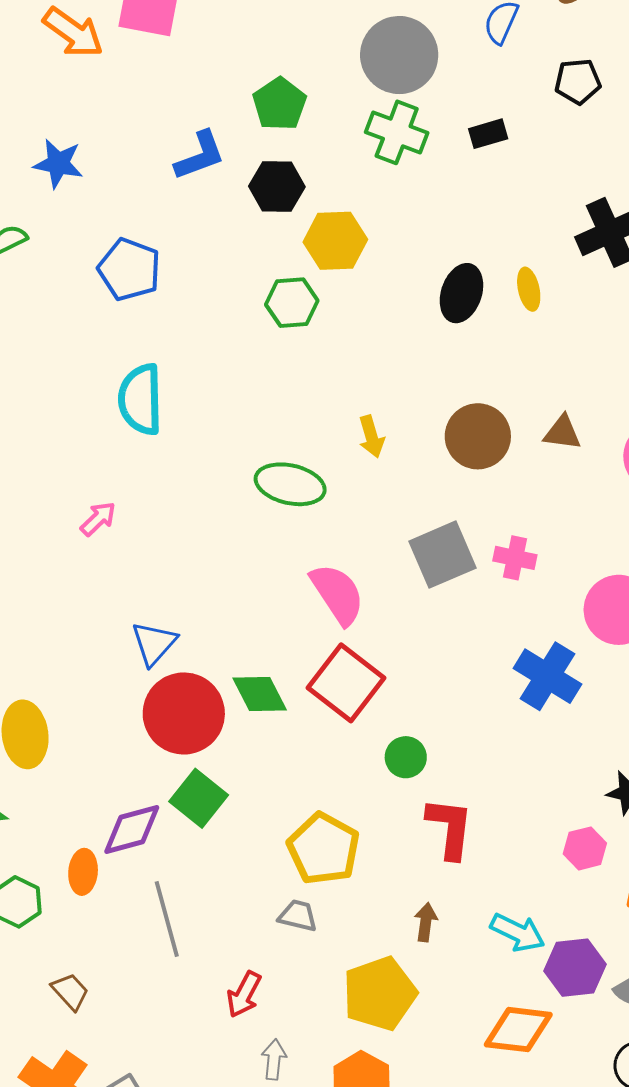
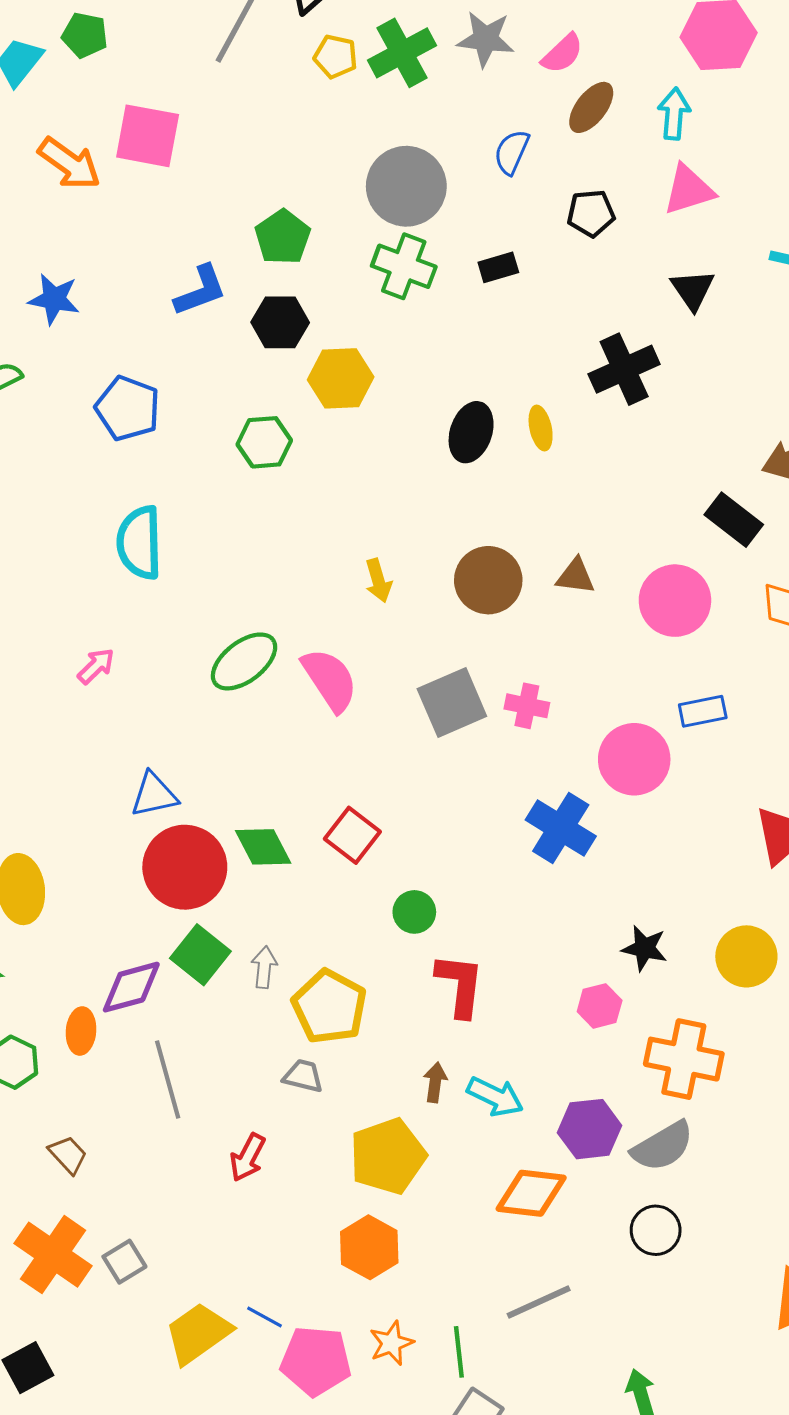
green hexagon: (292, 303) -> (264, 442), moved
green ellipse: (290, 484) -> (244, 661), moved, turned -50
pink semicircle: (337, 594) -> (330, 680), moved
blue triangle: (154, 643) -> (154, 795), turned 36
red square: (346, 683) -> (352, 835), size x0.7
cyan arrow: (518, 932) -> (495, 1097), moved
gray arrow: (274, 1059) -> (264, 967), moved

